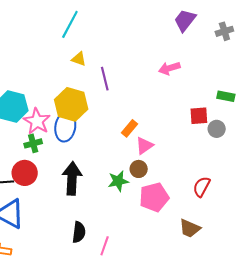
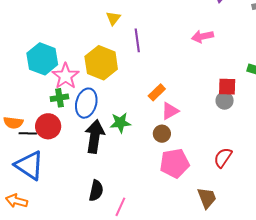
yellow triangle: (79, 59) -> (113, 18), turned 42
blue ellipse: (65, 127) -> (86, 103), moved
gray circle: (217, 129) -> (225, 101), moved
green star: (118, 181) -> (120, 123), moved
brown trapezoid: (190, 228) -> (207, 198), turned -140

